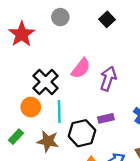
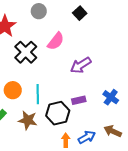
pink semicircle: (81, 68) -> (56, 41), moved
purple arrow: (108, 79) -> (81, 65), turned -140
black cross: (46, 82) -> (26, 52), moved

